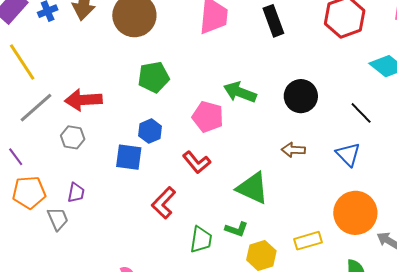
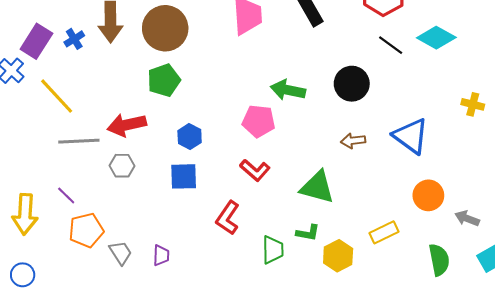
green pentagon: (154, 77) -> (164, 80), moved
gray line: (36, 108) -> (79, 141), turned 48
black line: (361, 113) -> (391, 45), moved
blue hexagon: (150, 131) -> (190, 137), moved
blue triangle: (348, 154) -> (411, 136), size x1.4
purple trapezoid: (76, 193) -> (161, 255), moved
orange circle: (355, 213) -> (428, 195), size x0.7

